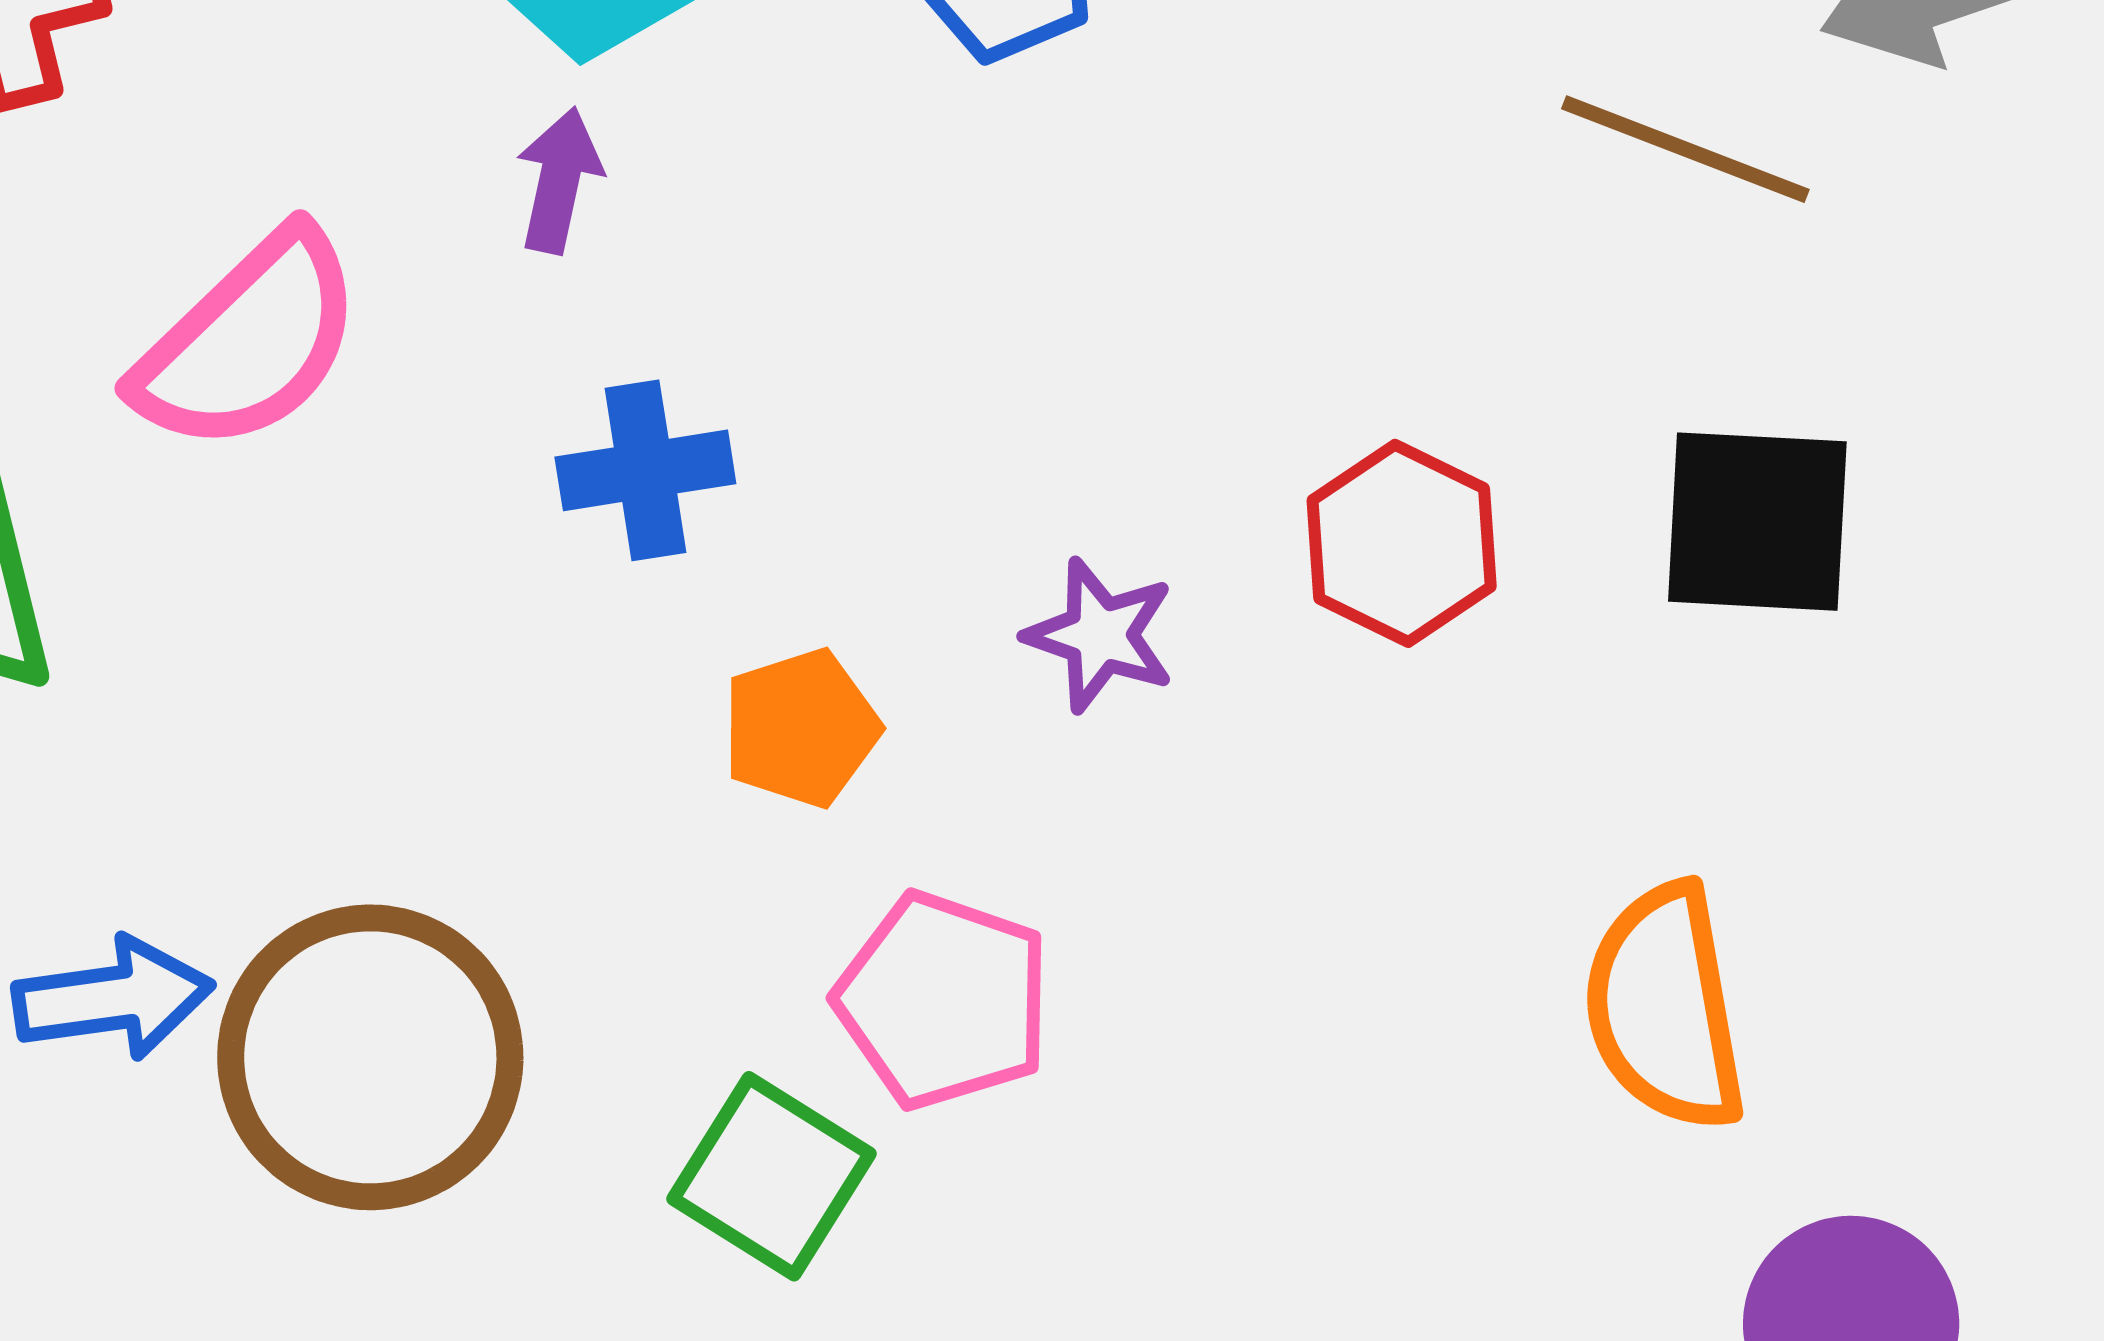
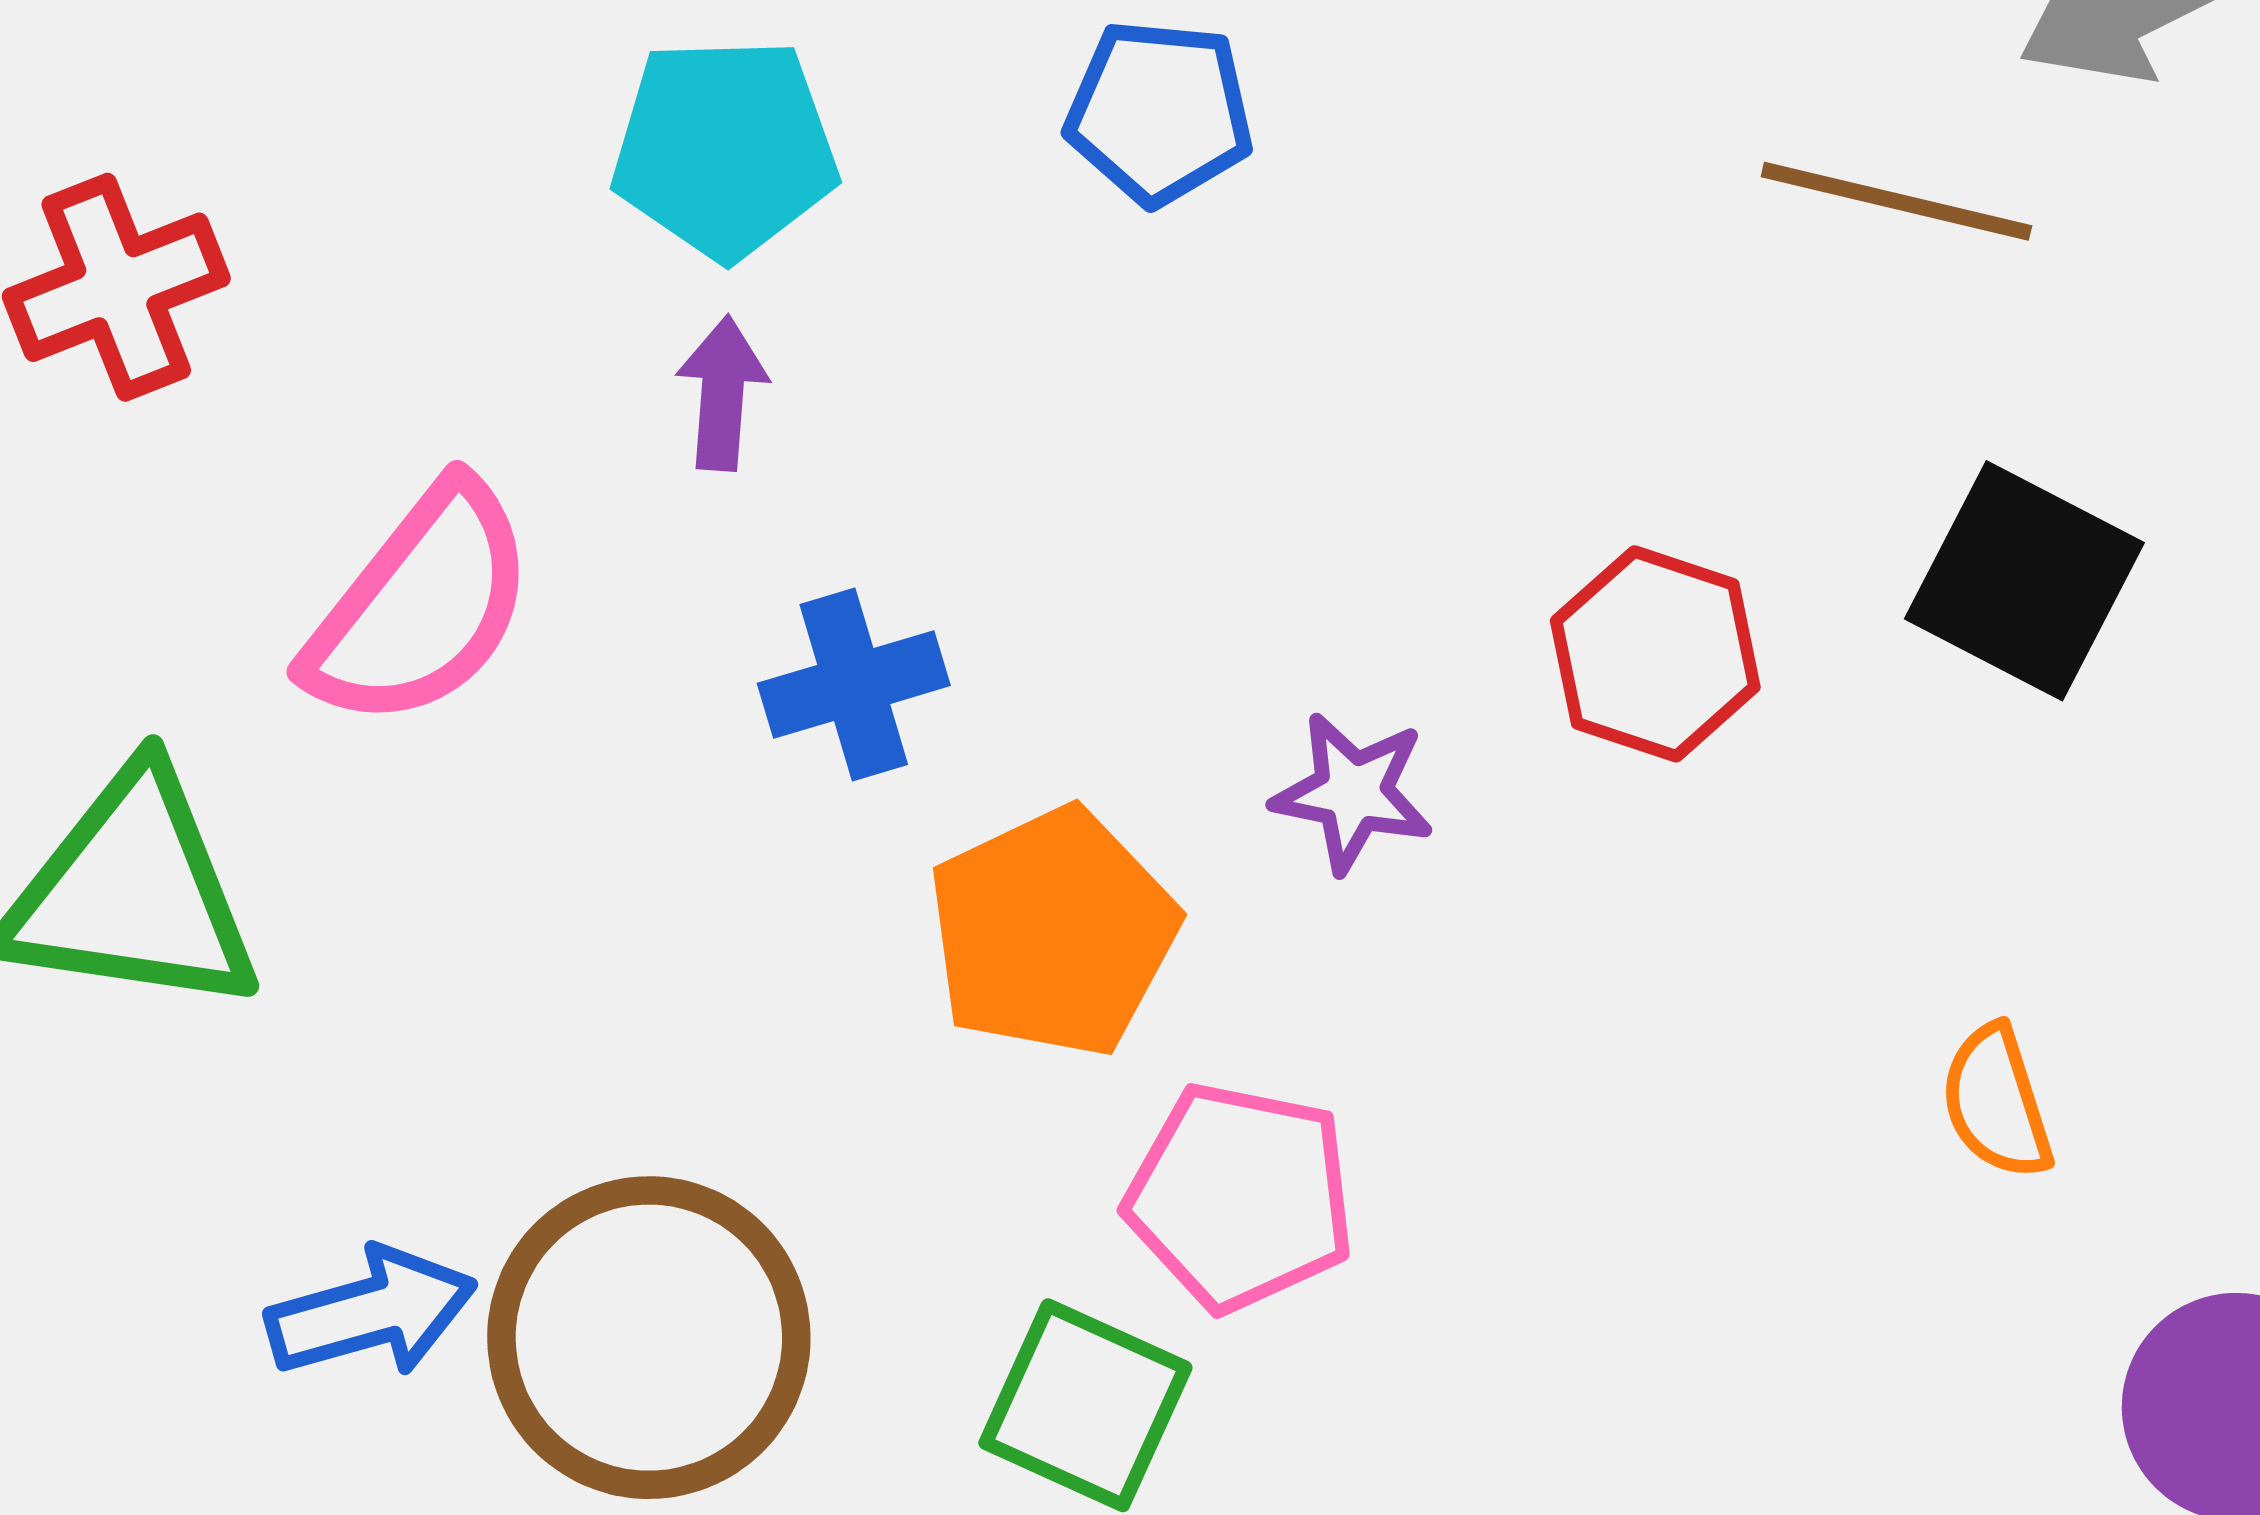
black square: (1757, 522) -> (2024, 581), turned 32
orange pentagon: (801, 728) -> (1053, 932), size x1.5
orange semicircle: (1665, 1007) -> (1996, 1102), size x0.6

